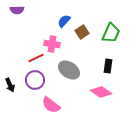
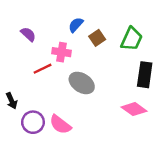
purple semicircle: (17, 10) -> (28, 34), moved, turned -136
black rectangle: (108, 66) -> (145, 75), moved, size x1.5
purple circle: (35, 80) -> (33, 122), moved
pink diamond: (101, 92) -> (134, 109), moved

